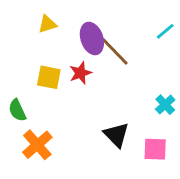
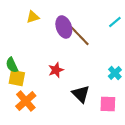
red star: (80, 73) -> (56, 70), moved
yellow square: (49, 77) -> (17, 78), moved
green semicircle: (17, 110) -> (12, 65), moved

